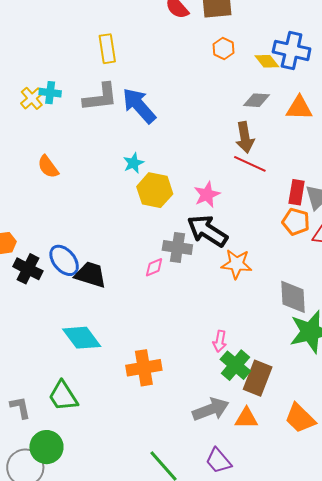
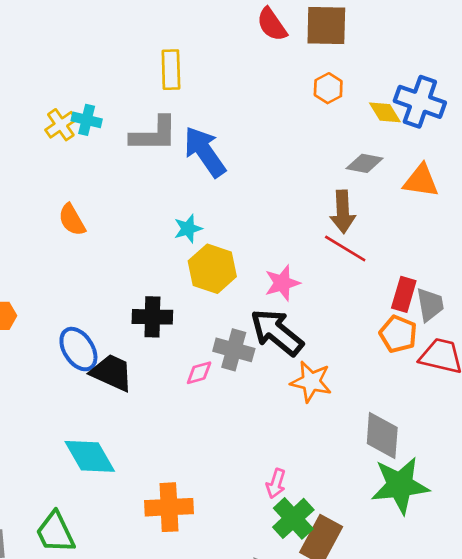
black cross: (28, 269) -> (152, 317), moved, turned -32

